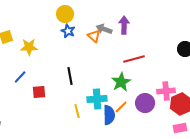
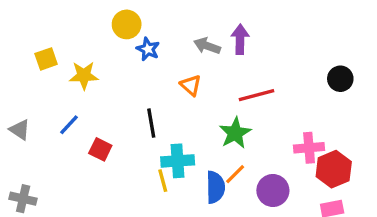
yellow circle: (65, 14) -> (127, 24), moved
orange triangle: (94, 36) -> (191, 85), moved
red square: (39, 92) -> (100, 149), turned 32
cyan cross: (97, 99) -> (178, 161), moved
purple circle: (145, 103) -> (273, 191), moved

